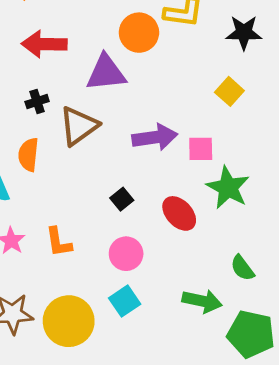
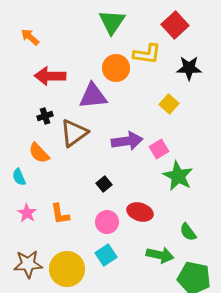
yellow square: (229, 91) -> (169, 104), moved
pink square: (201, 149) -> (159, 149), turned -30
orange semicircle: (28, 155) -> (39, 153), turned -50
red ellipse: (179, 213) -> (140, 212), moved, turned -30

